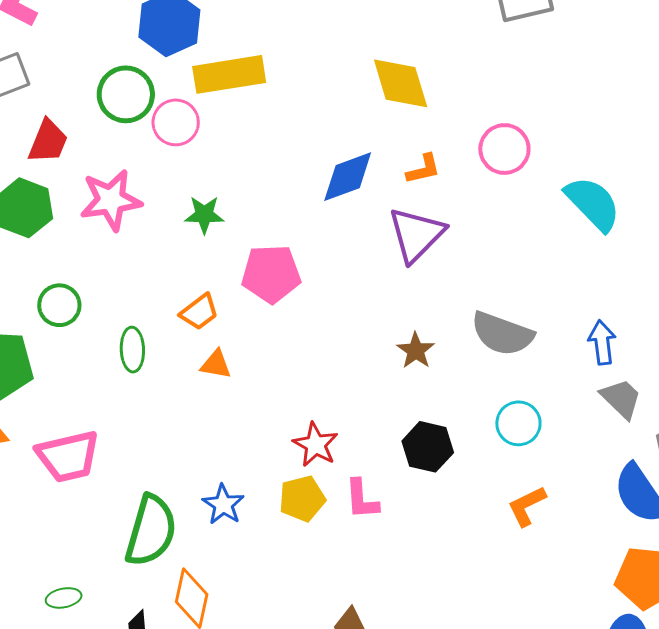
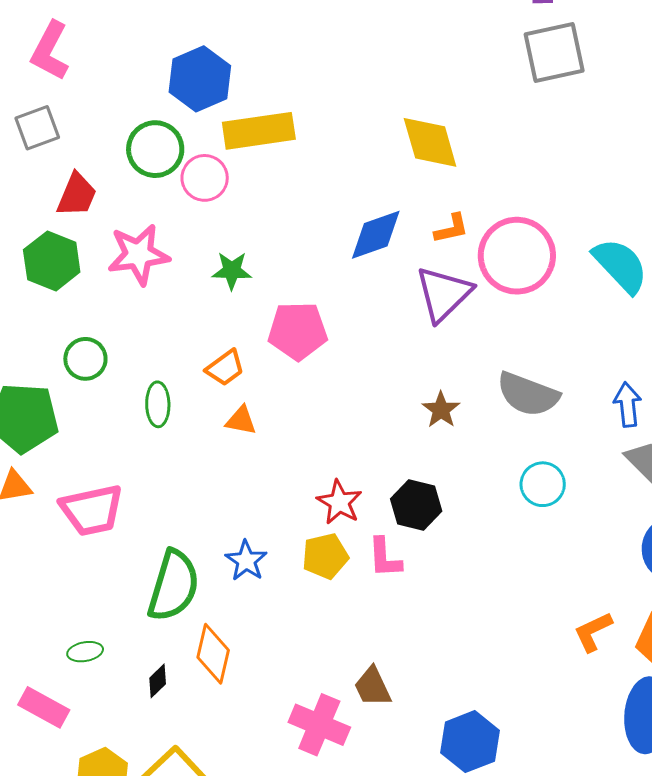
pink circle: (504, 149) -> (517, 256), moved, size x1.5
black hexagon: (428, 447) -> (416, 505), moved
orange L-shape: (527, 506) -> (593, 632), moved

